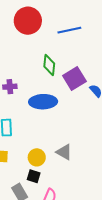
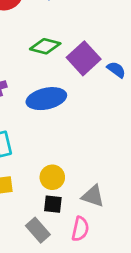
green diamond: (49, 65) -> (45, 46), turned -70
gray triangle: (64, 152) -> (93, 196), moved

